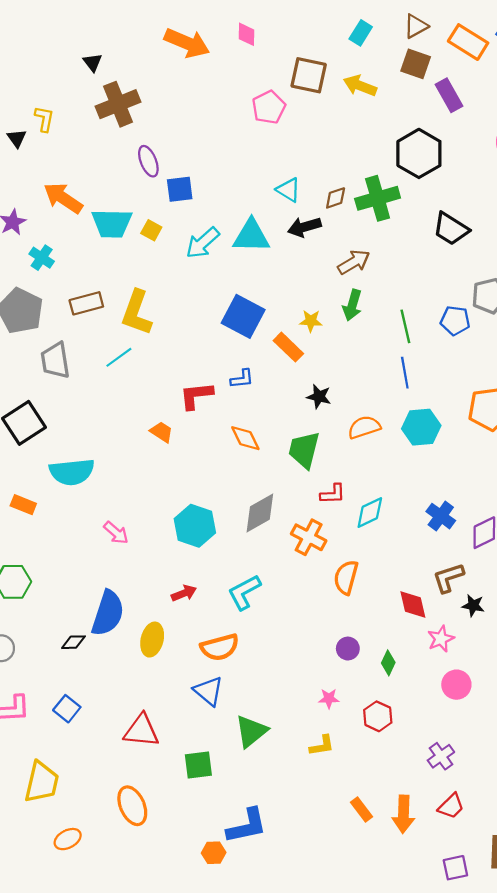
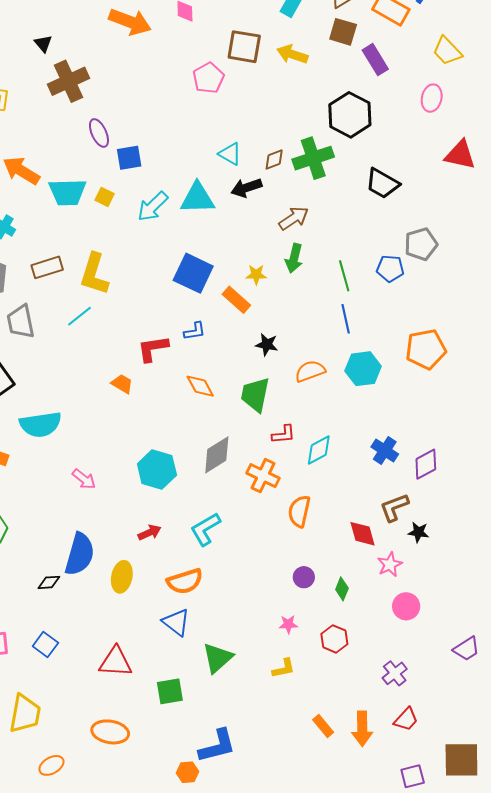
orange ellipse: (132, 806) -> (110, 732), turned -54

